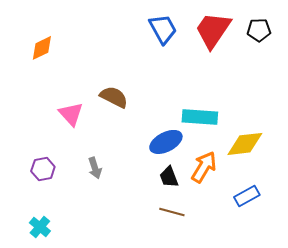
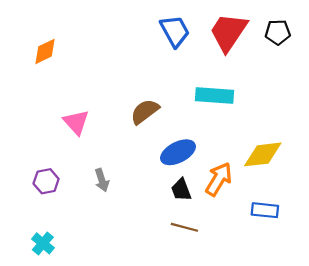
brown semicircle: (114, 97) -> (145, 112), moved, turned -64
cyan rectangle: (200, 117) -> (214, 95), moved
blue rectangle: (247, 196) -> (265, 210), turned 35

